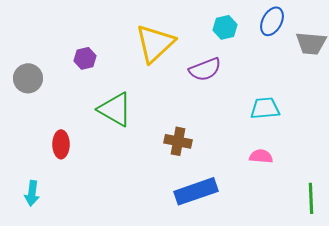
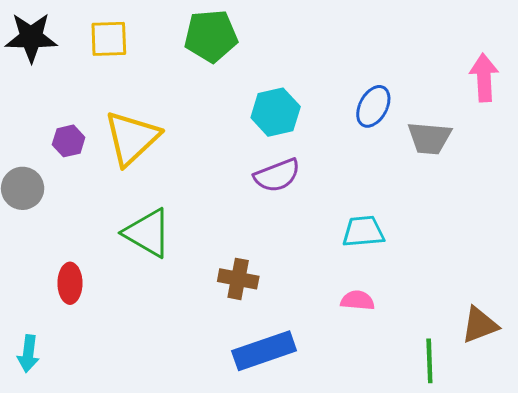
cyan hexagon: (225, 27) -> (276, 112), moved, size x1.4
yellow triangle: (155, 43) -> (132, 138), moved
purple hexagon: (85, 58) -> (69, 141), moved

